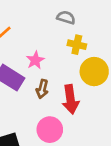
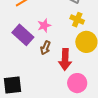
pink circle: (50, 130) -> (77, 83), moved

